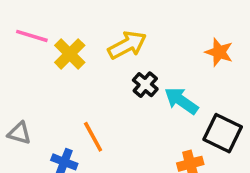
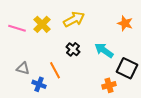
pink line: (32, 36) -> (17, 28), moved
black cross: (145, 85) -> (73, 49), moved
gray triangle: (19, 133) -> (23, 68), moved

